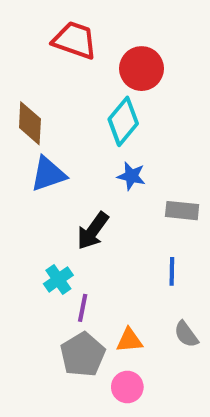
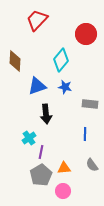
red trapezoid: (75, 40) -> (37, 20), turned -65
red circle: (142, 69) -> (86, 34), moved
blue triangle: (48, 174) -> (37, 86), moved
black arrow: (93, 231) -> (46, 114), turned -42

